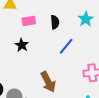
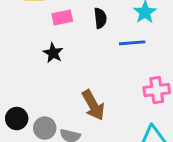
blue line: (66, 46) -> (132, 43), moved, turned 48

